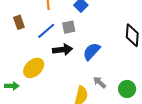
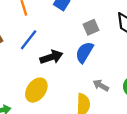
gray square: (69, 27) -> (91, 27), moved
yellow ellipse: (34, 68) -> (36, 90), moved

